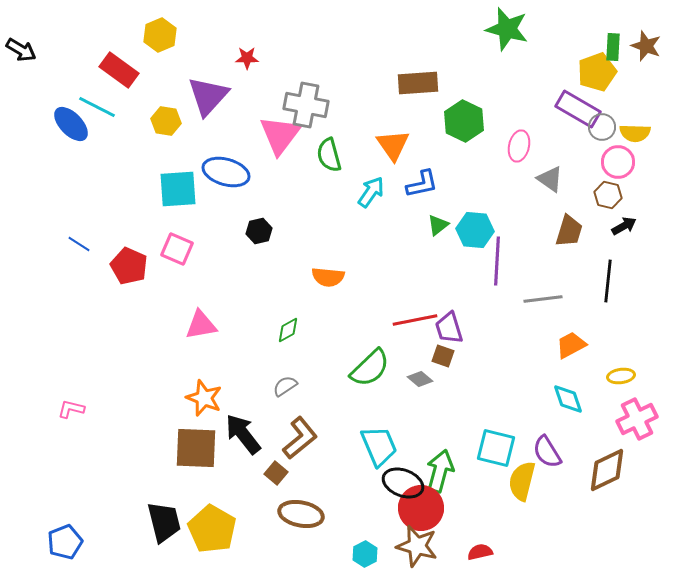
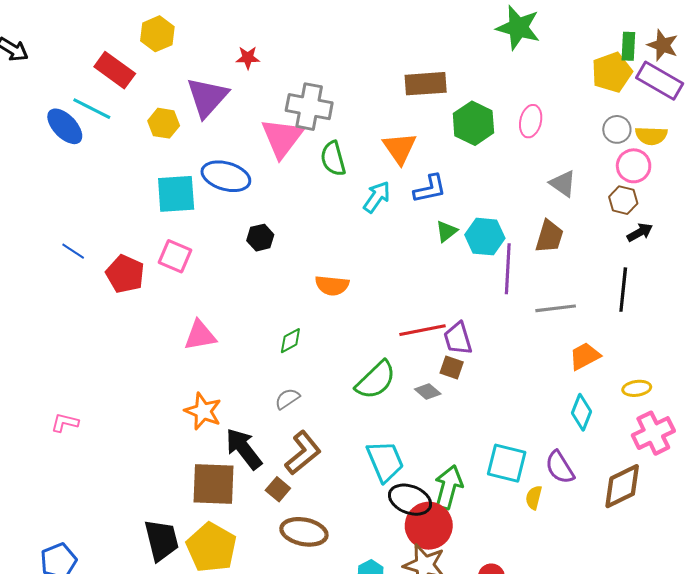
purple rectangle: (578, 109) -> (660, 81), moved
pink ellipse: (519, 146) -> (531, 121), moved
brown trapezoid: (569, 231) -> (549, 237), moved
cyan diamond: (568, 399) -> (582, 412), turned 40
brown square: (196, 448) -> (213, 484), moved
yellow semicircle: (522, 481) -> (534, 498), size x0.6

